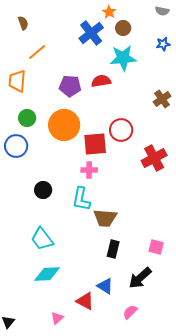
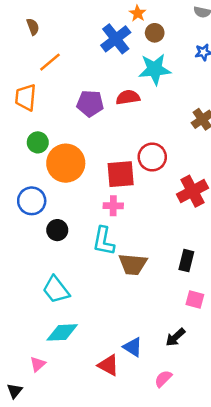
orange circle: (64, 125) -> (66, 163), moved
blue circle: (16, 146) -> (32, 201), moved
black rectangle: (113, 249) -> (186, 261), moved
black arrow: (140, 278) -> (175, 337), size x0.7
pink triangle: (57, 318) -> (38, 364), moved

